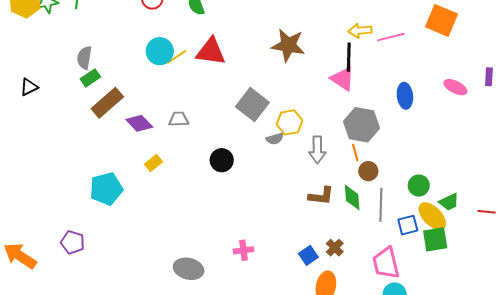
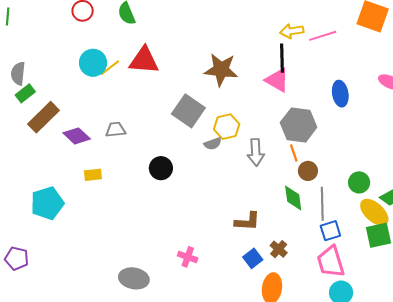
brown star: (288, 45) -> (221, 70), moved
yellow rectangle: (153, 163) -> (93, 175), turned 36
brown L-shape: (321, 196) -> (247, 221), moved
blue square: (408, 225) -> (330, 231), moved
pink cross: (243, 250) -> (188, 257), turned 30

